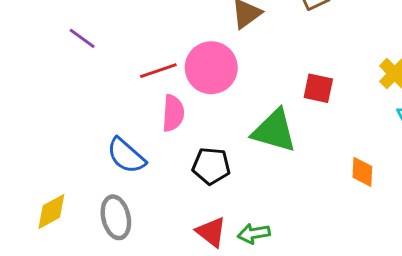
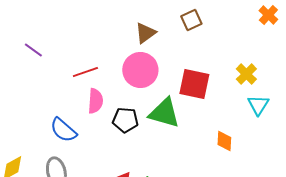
pink circle: (211, 68) -> (140, 70), moved
red square: (318, 88) -> (194, 84), size x1.5
black pentagon: (211, 166) -> (125, 120), moved

